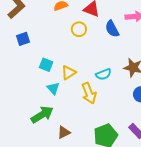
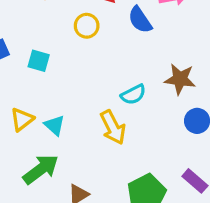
cyan square: (46, 65) -> (39, 61), moved
yellow triangle: (69, 73) -> (22, 119), moved

